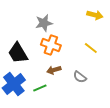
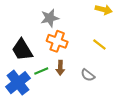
brown arrow: (54, 70) -> (60, 68), turned -72
green line: (40, 88) -> (41, 71), moved

